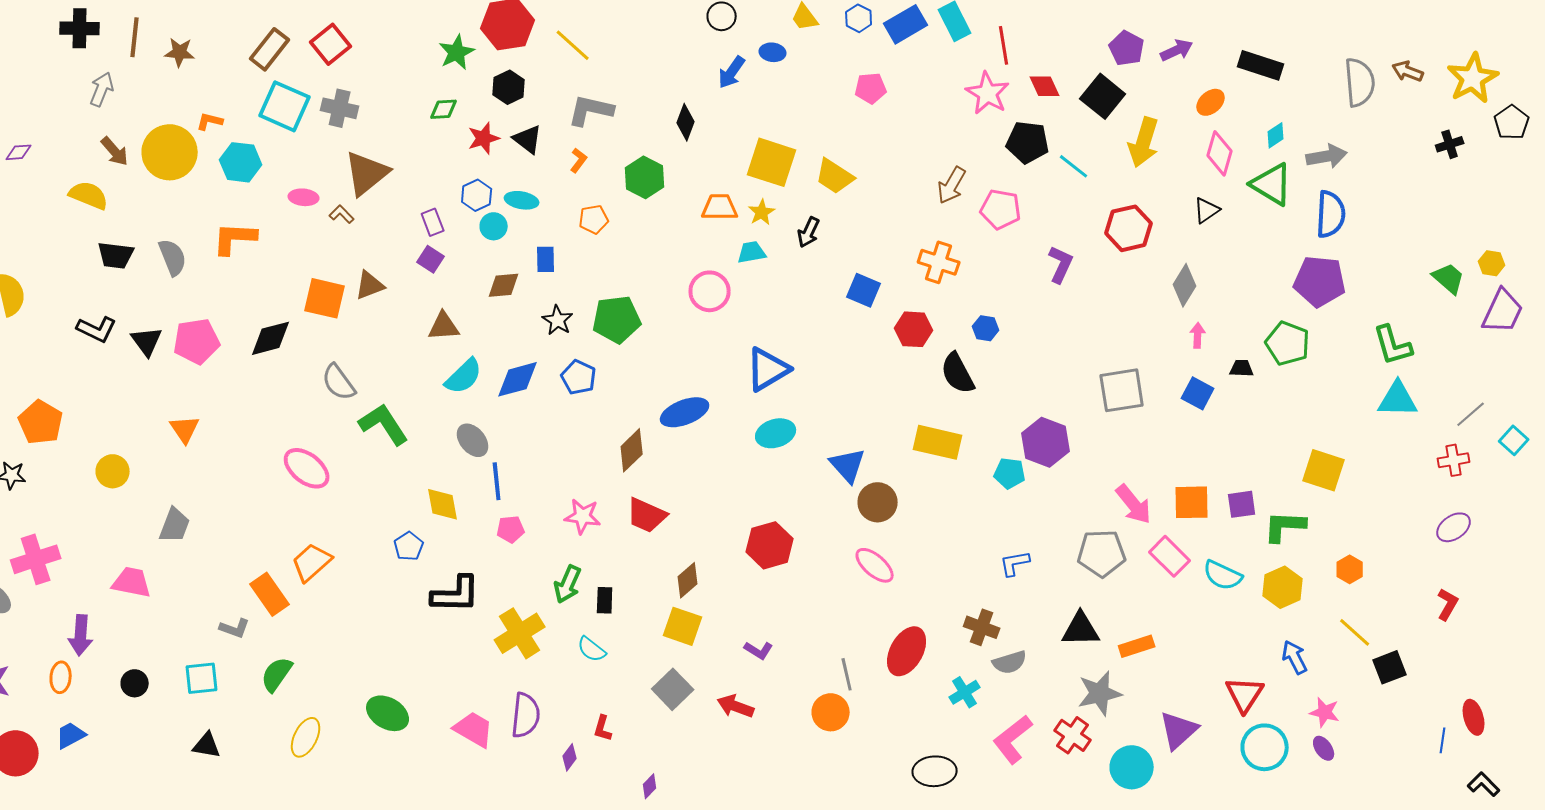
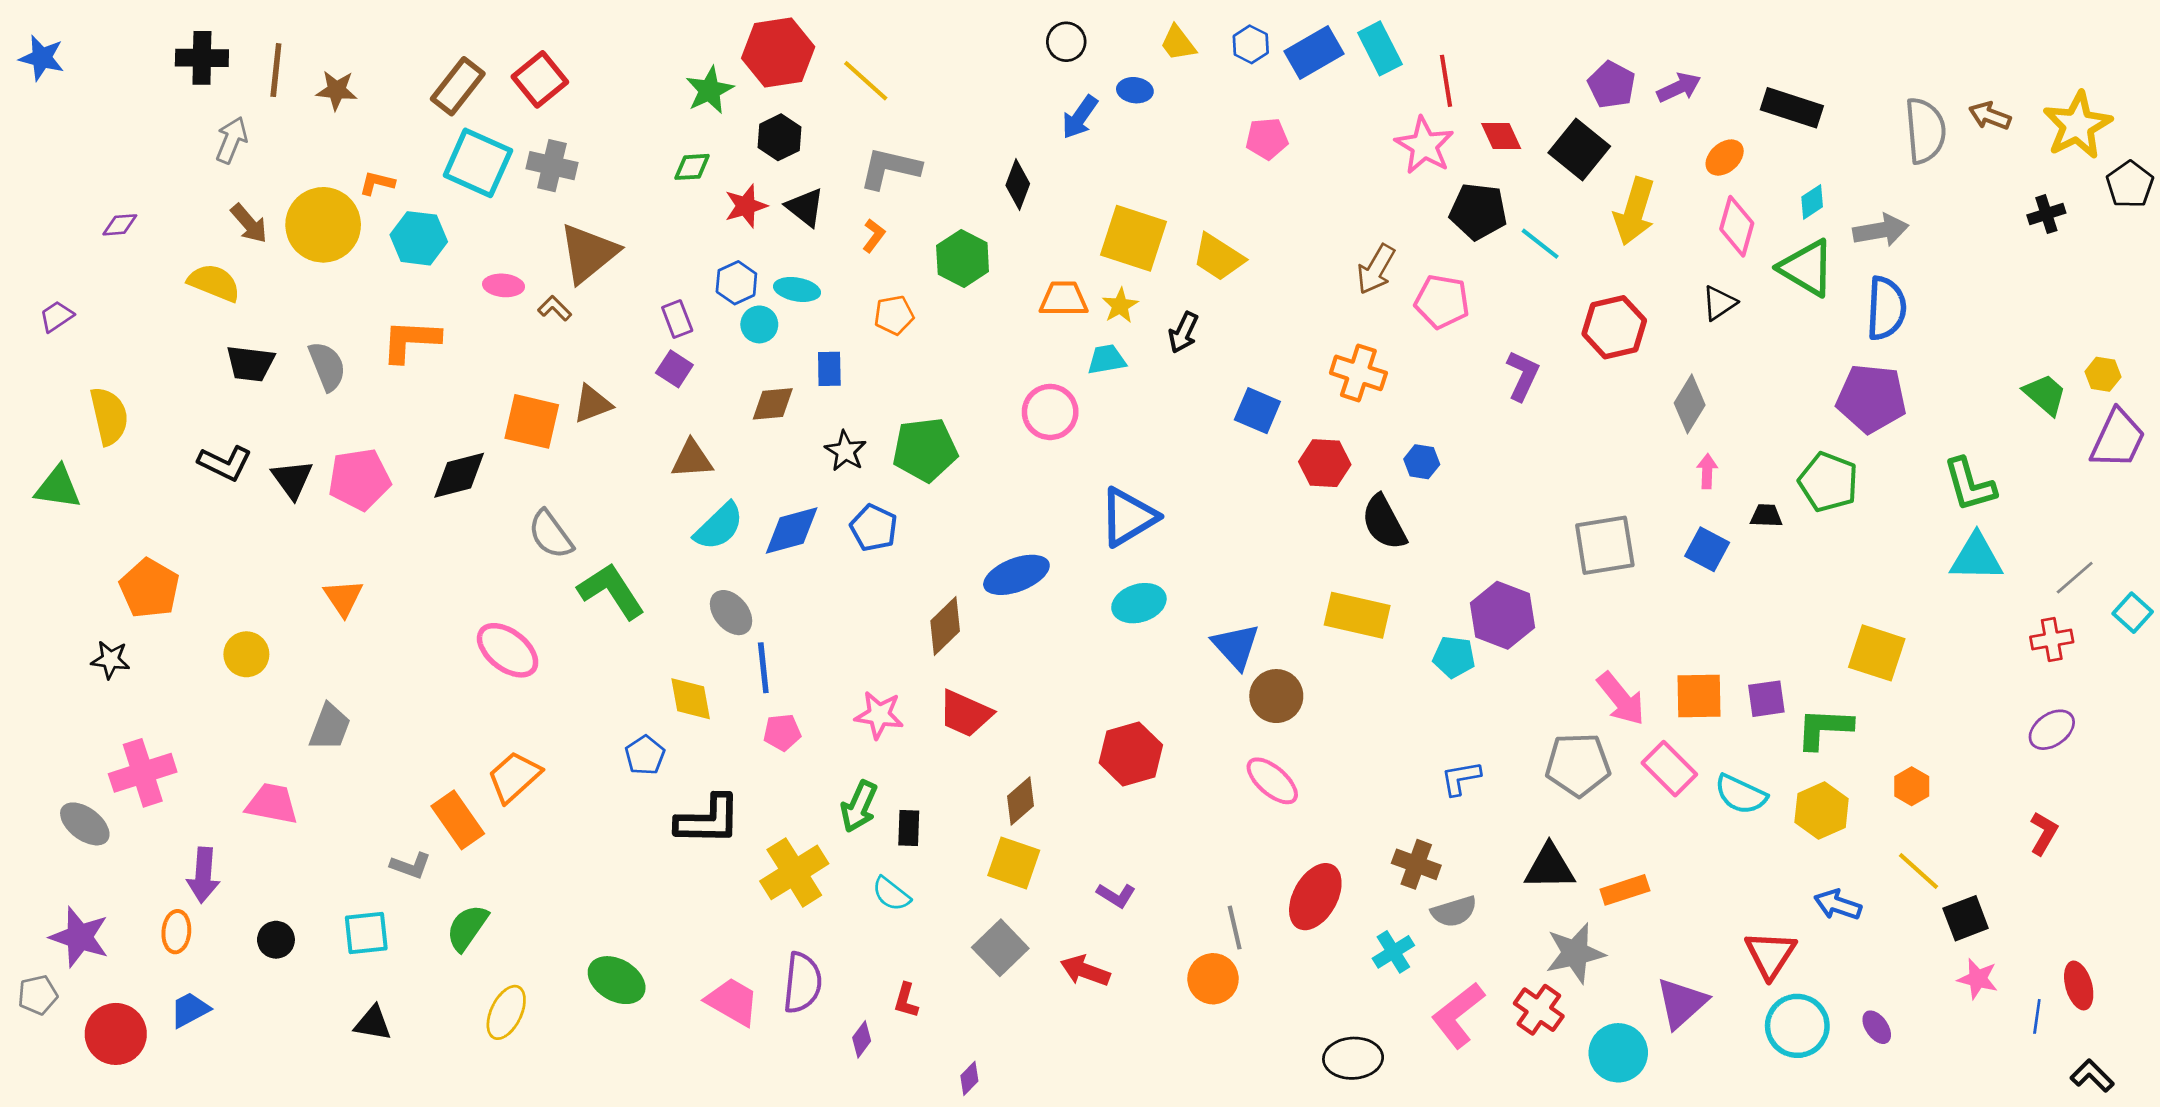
blue arrow: (1295, 657) -> (1838, 905), turned -44
pink star: (1325, 712) -> (1978, 979), moved

